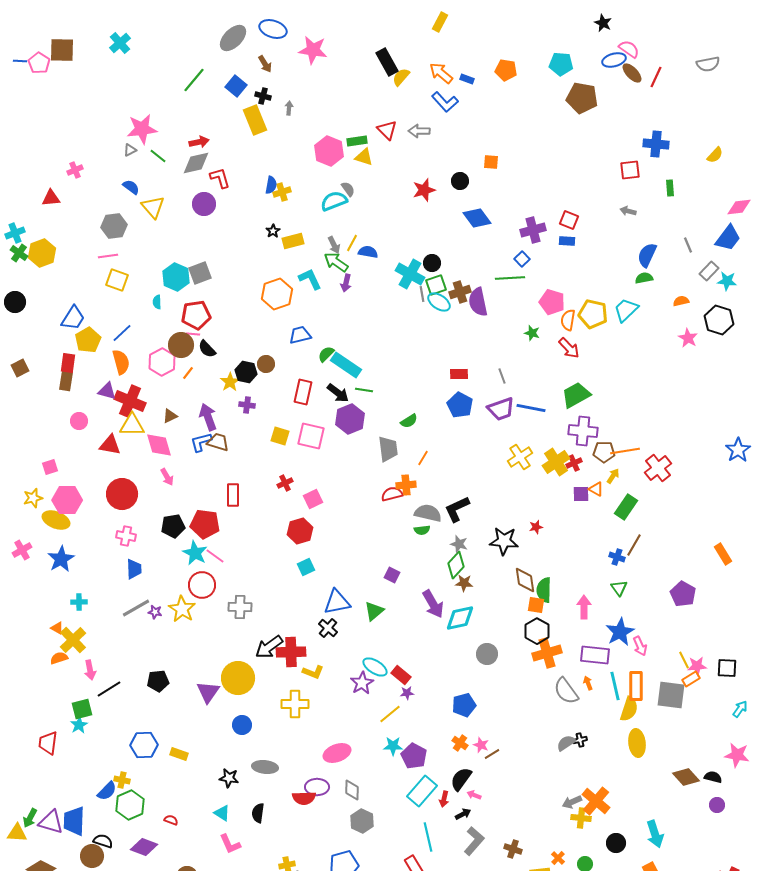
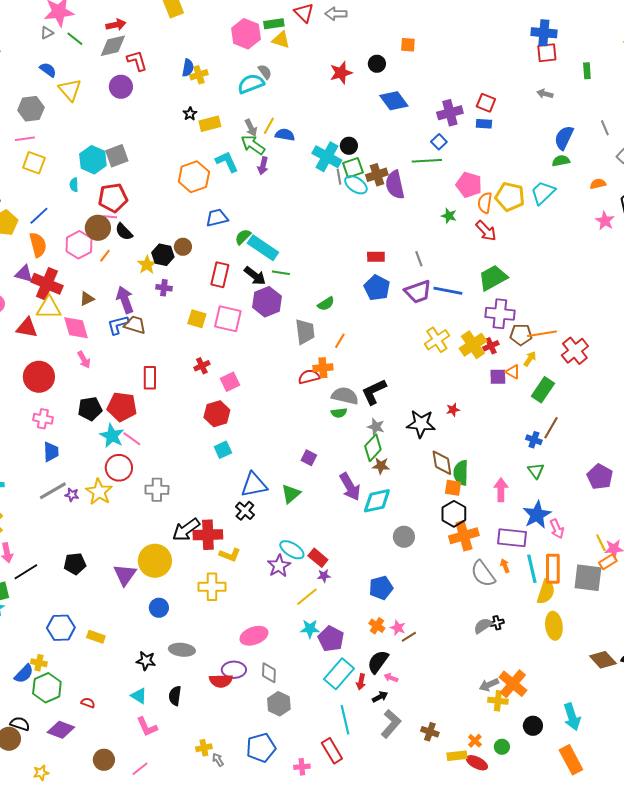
blue cross: (656, 144) -> (544, 33), moved

